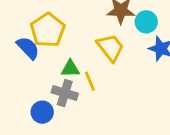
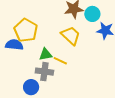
blue semicircle: (28, 48) -> (14, 45), turned -30
yellow line: (90, 81) -> (60, 61), turned -32

